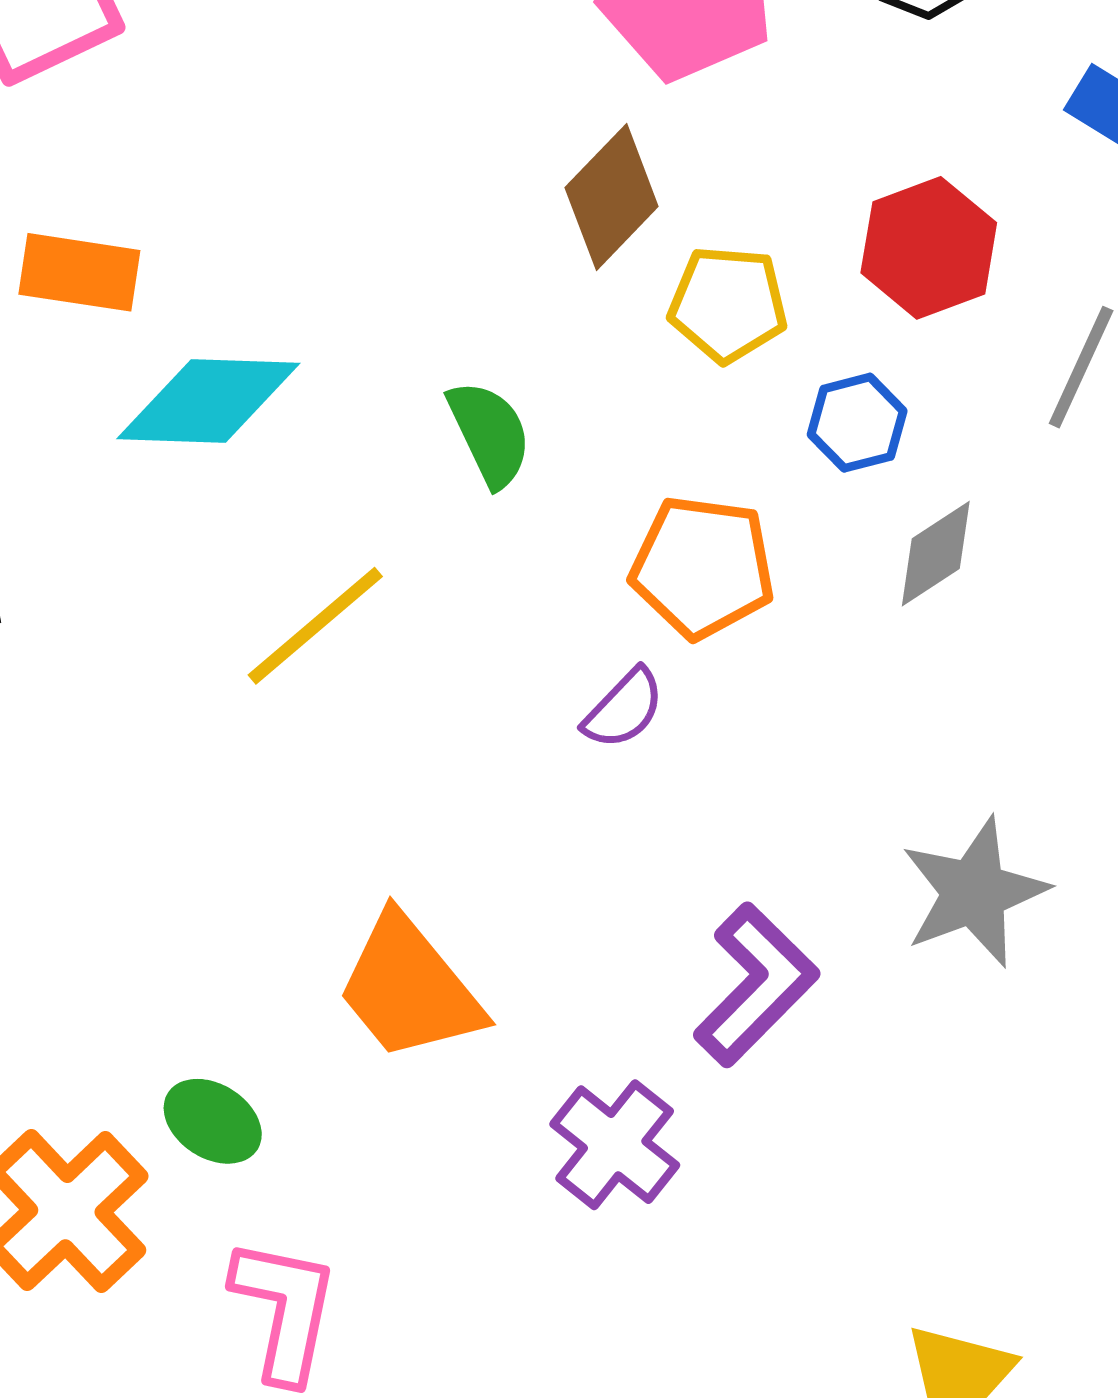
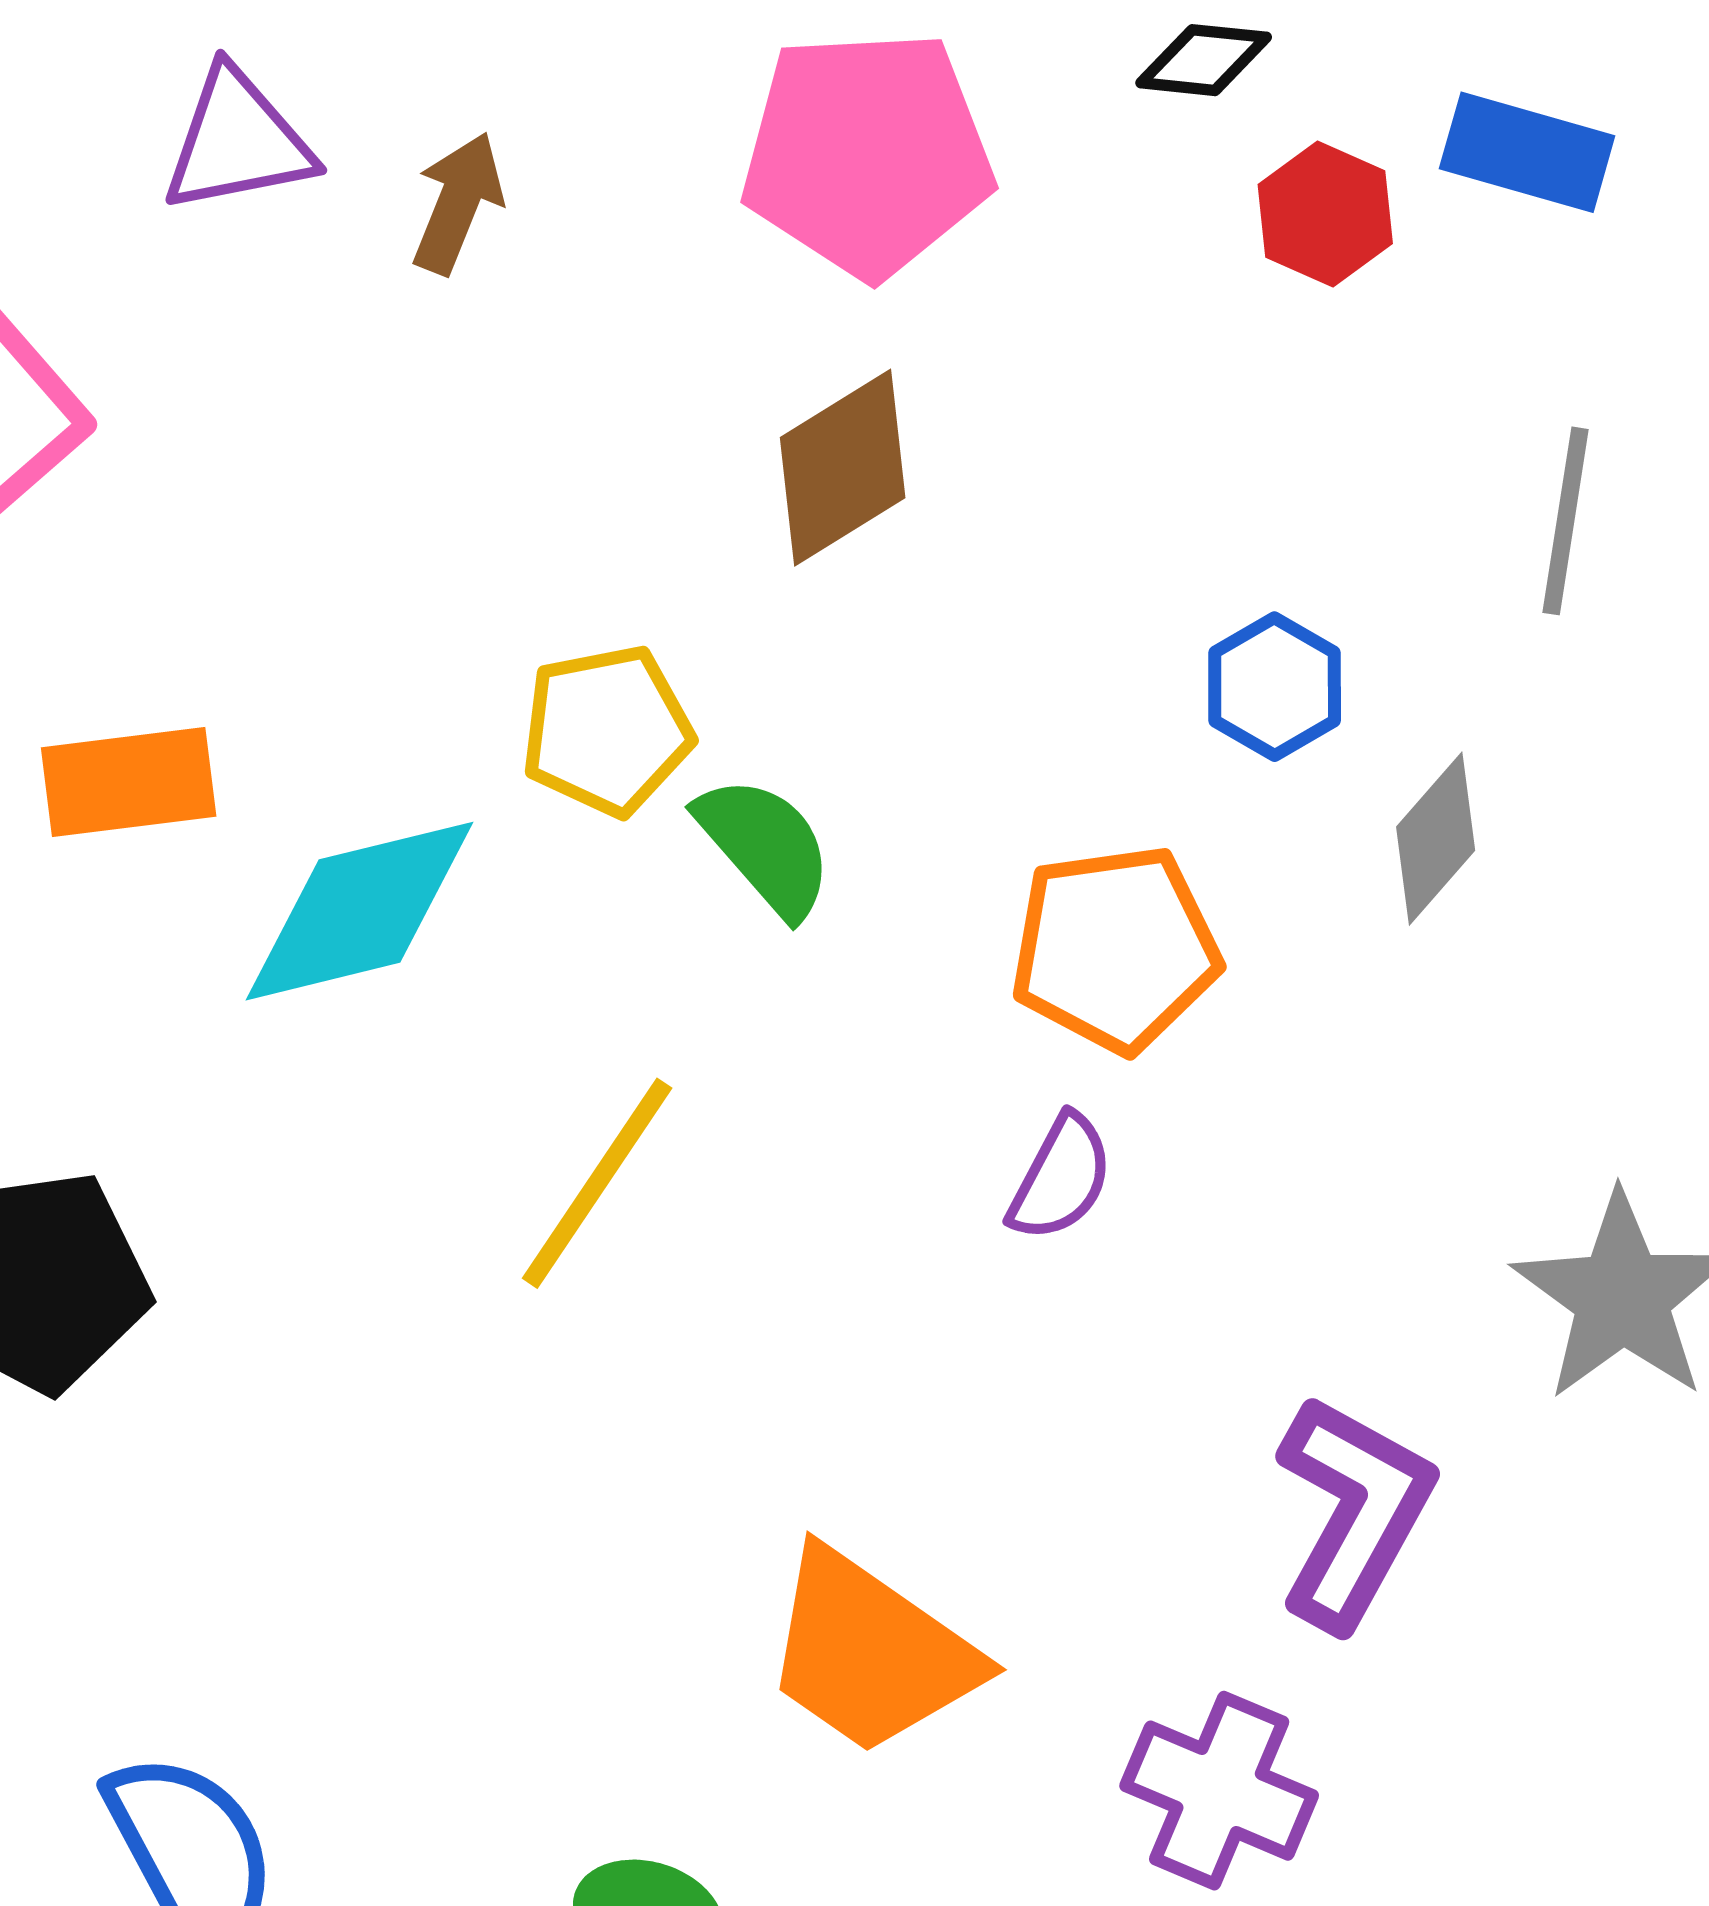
brown diamond: (612, 197) -> (843, 468), turned 30
red hexagon: (929, 248) -> (1325, 214), moved, size x0.7
yellow pentagon: (728, 304) -> (607, 730), moved

